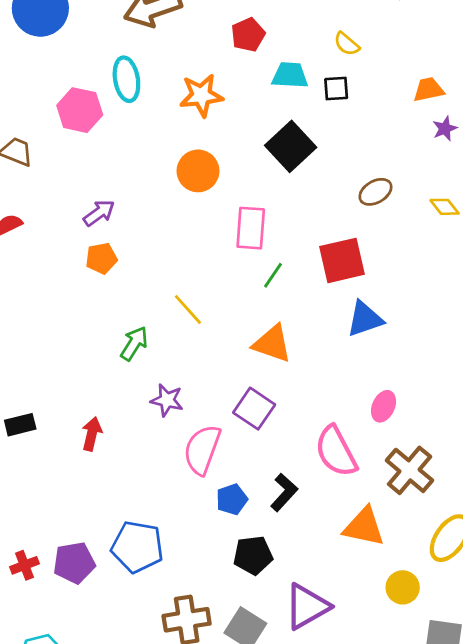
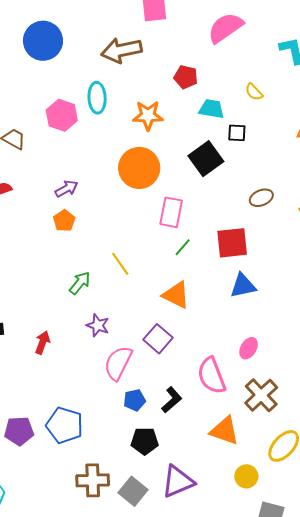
red pentagon: (248, 35) -> (186, 77), turned 30
black square: (336, 89) -> (237, 133), moved
orange circle: (198, 171) -> (139, 168), size x1.4
orange pentagon: (101, 258) -> (64, 221), turned -30

